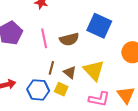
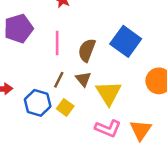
brown semicircle: (69, 39) -> (87, 50), turned 114
brown triangle: (70, 72) -> (83, 79), moved

